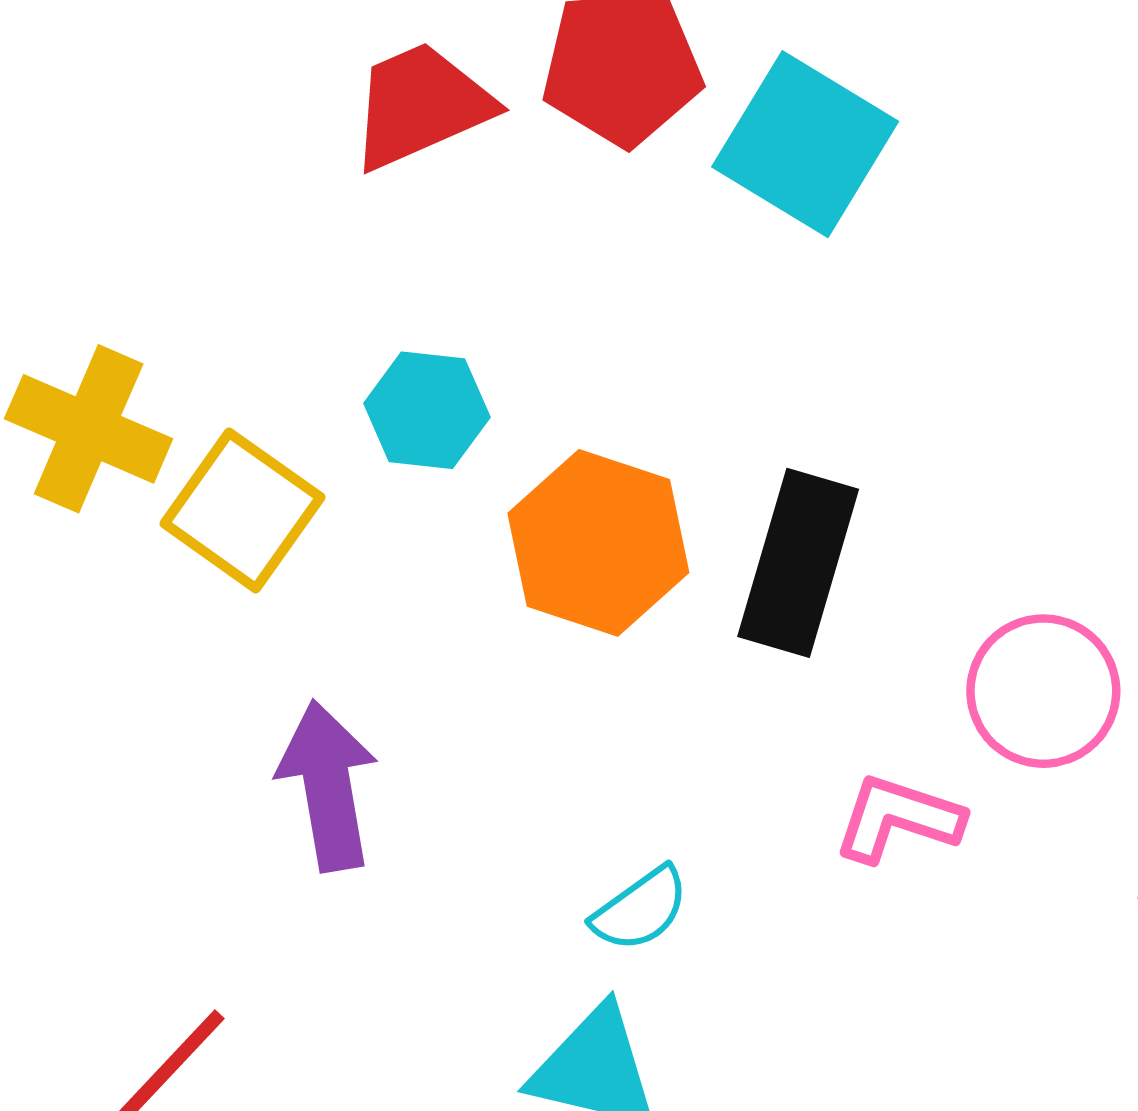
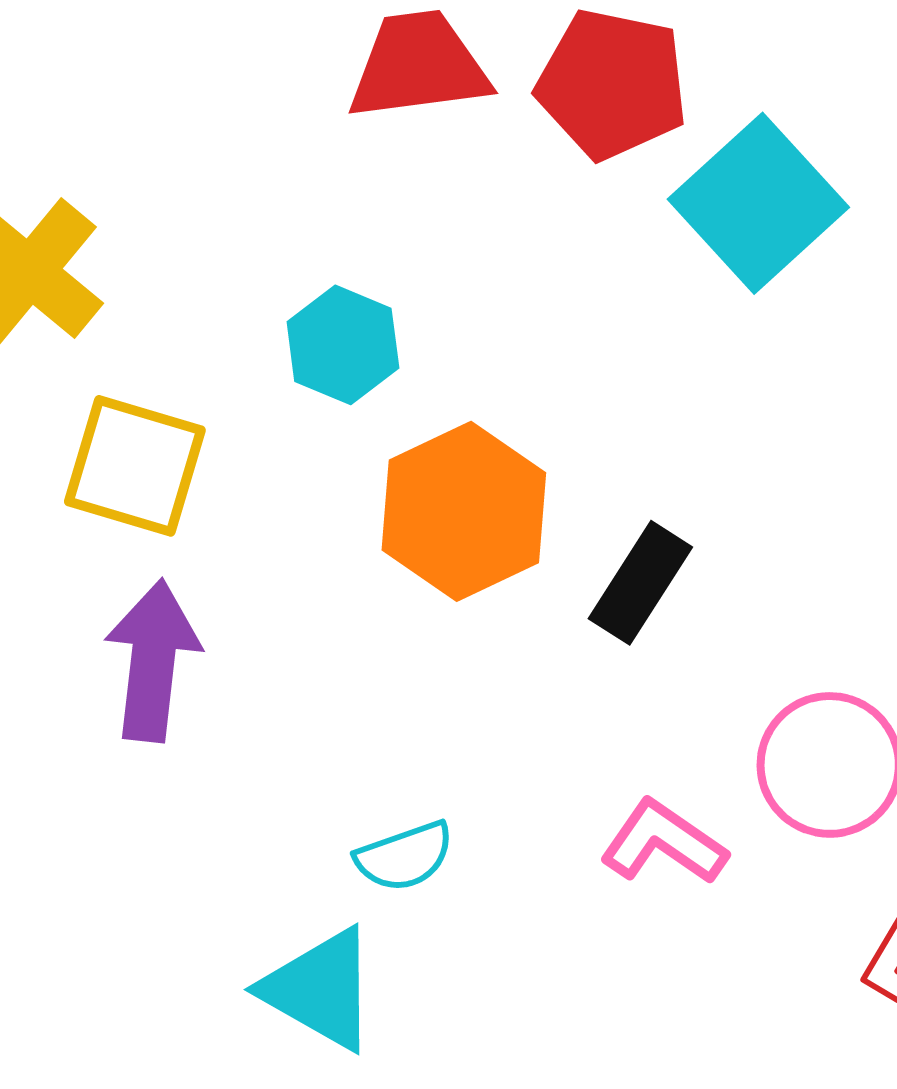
yellow square: (242, 510) -> (135, 466), moved, turned -35
black rectangle: (798, 563) -> (640, 583), size x0.7

